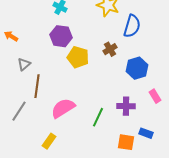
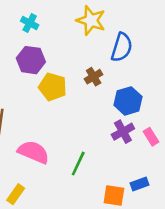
purple cross: (126, 106) -> (123, 132), moved, turned -30
pink semicircle: (63, 108) -> (33, 152), turned 55
blue rectangle: (146, 133) -> (140, 184), turned -40

